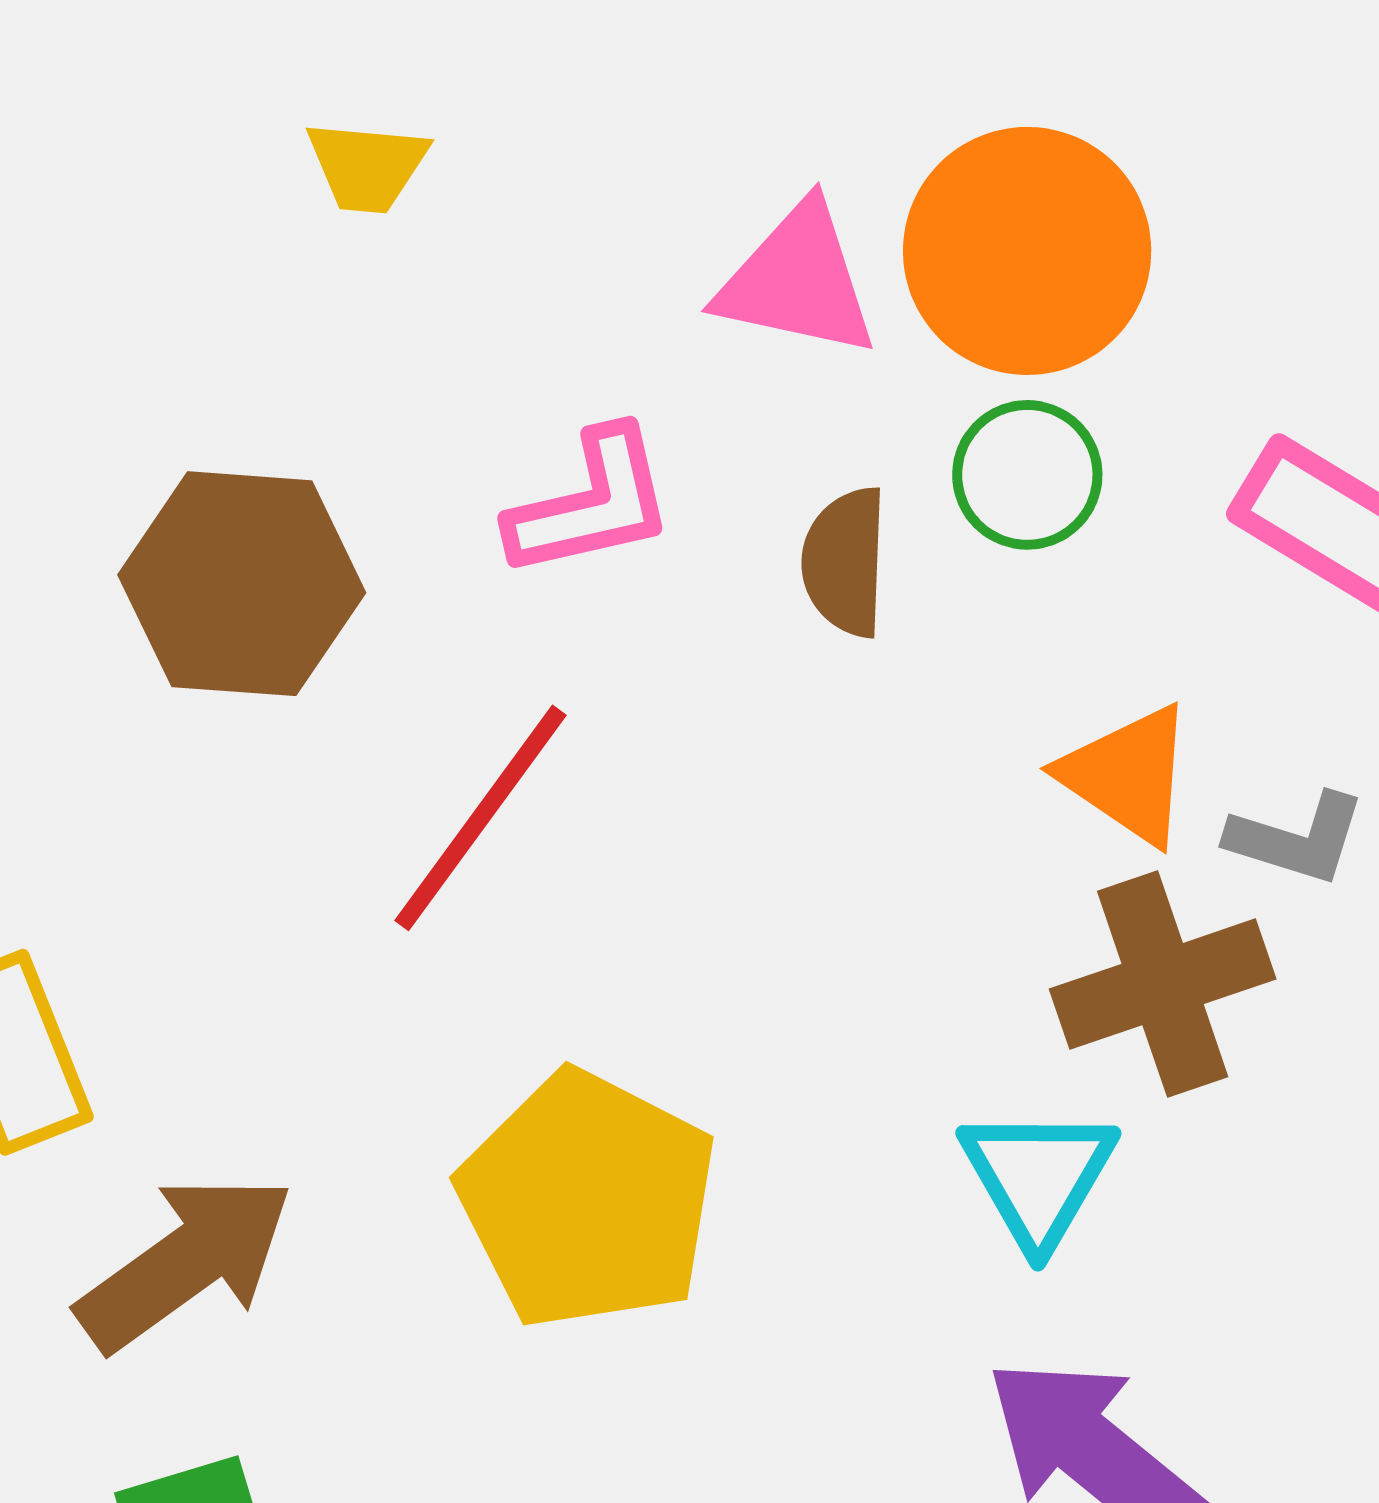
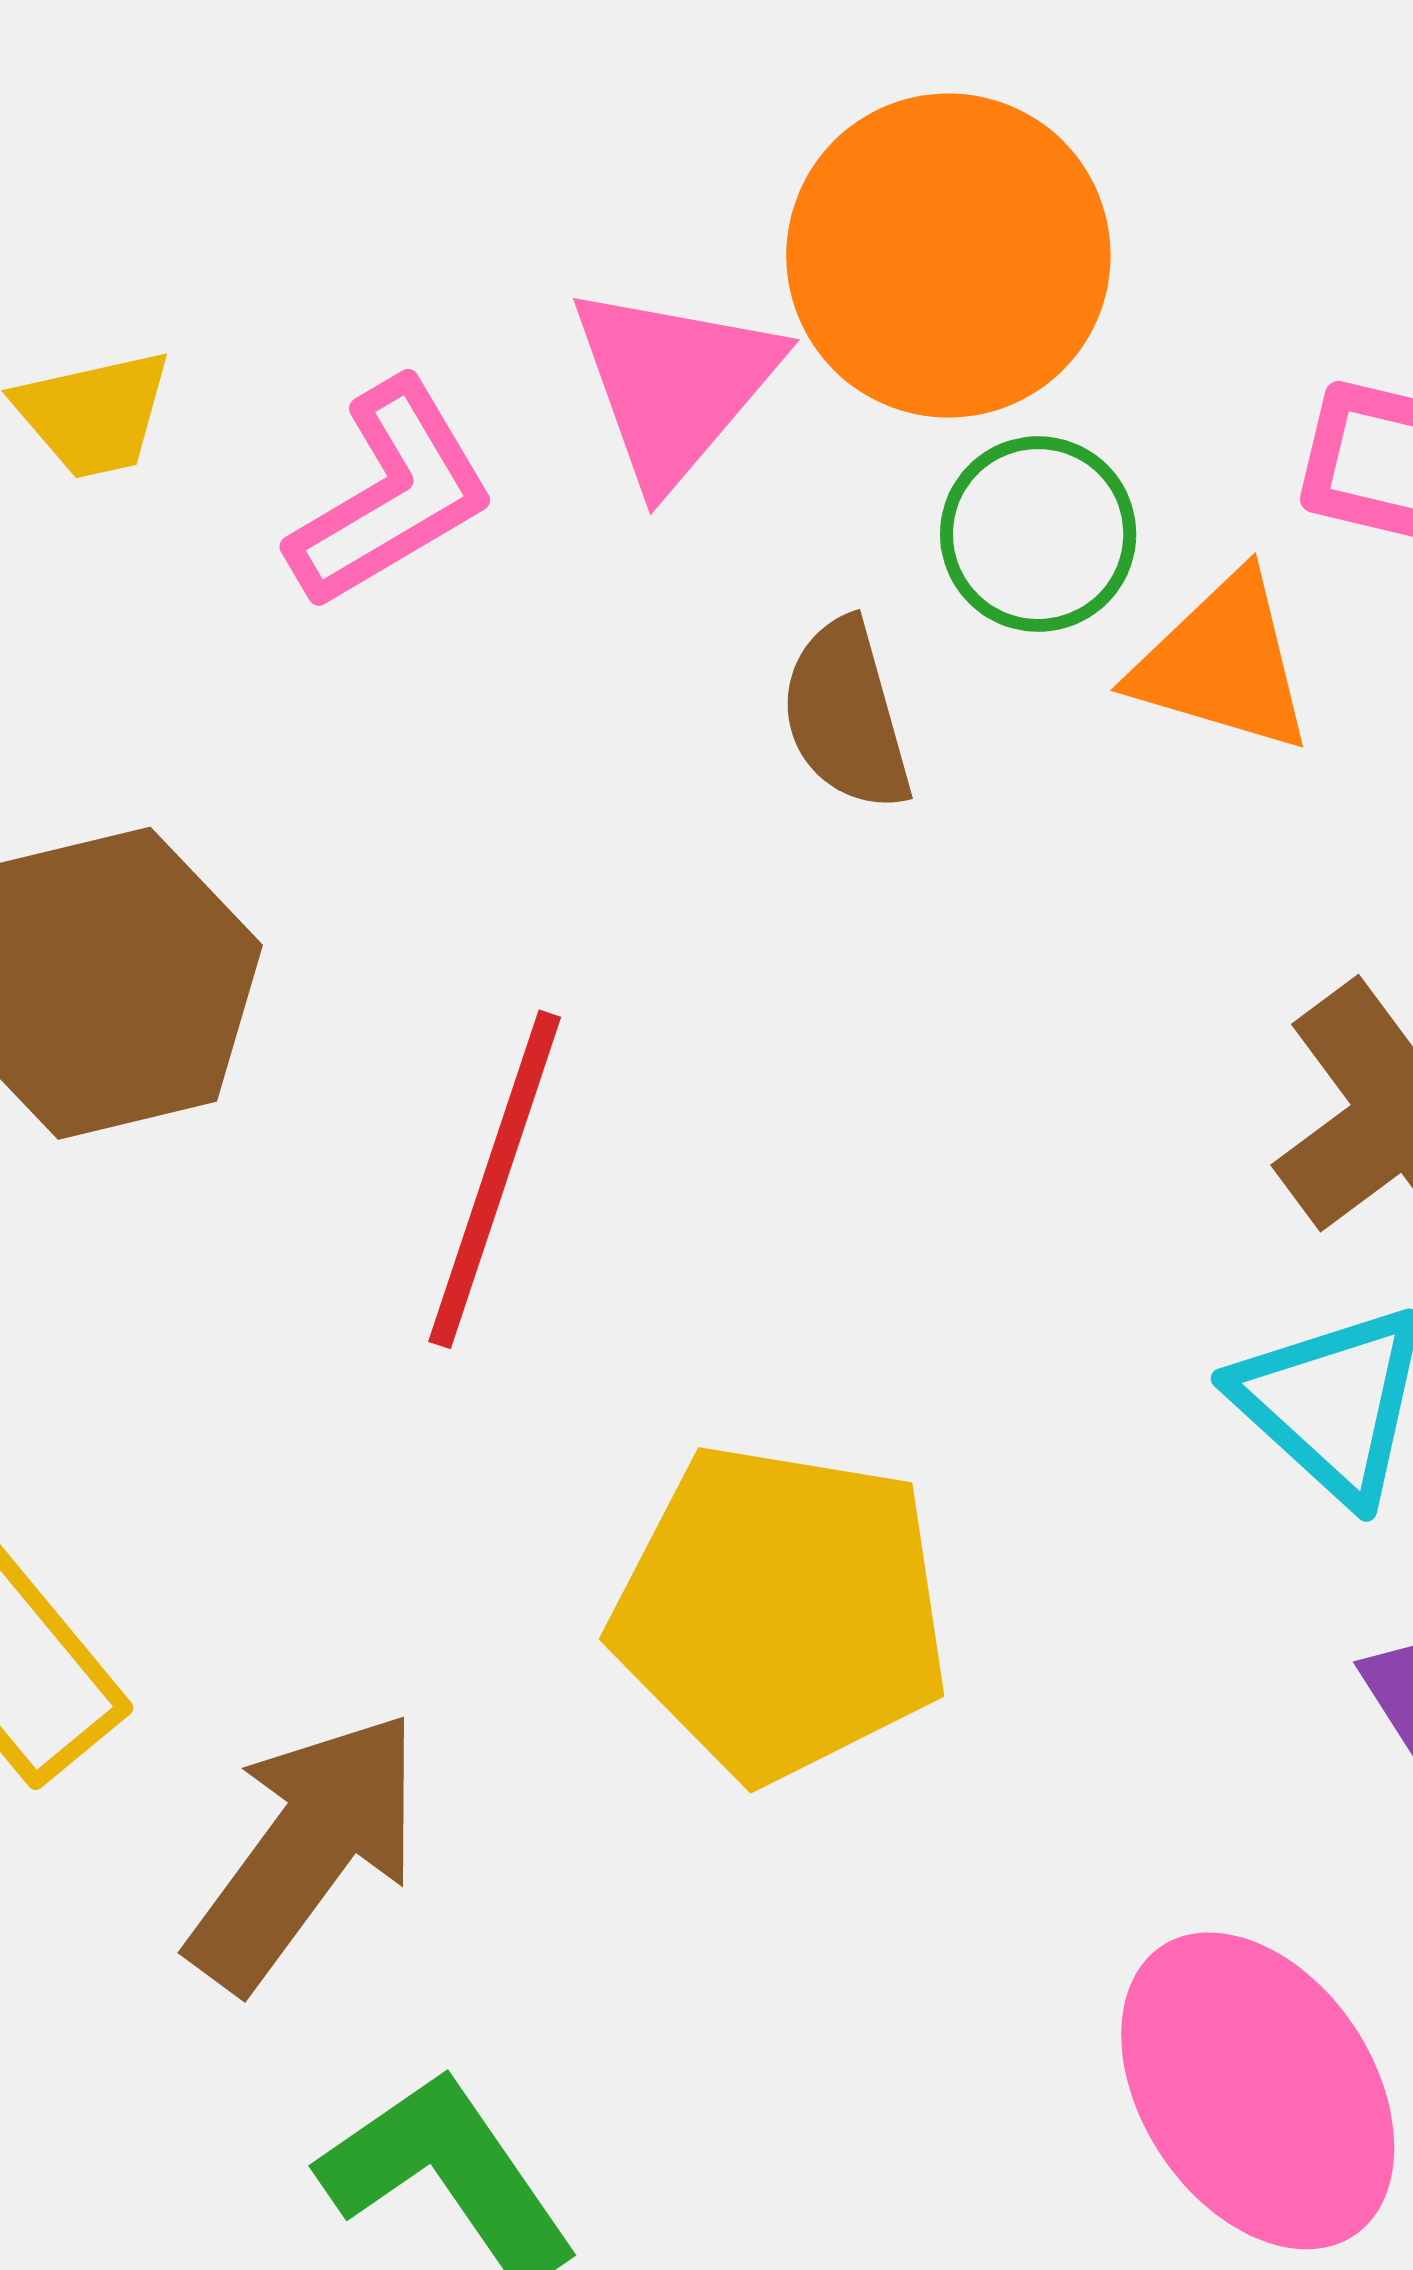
pink triangle: (797, 281) -> (674, 384), turned -44
pink L-shape: (591, 504) -> (391, 494), moved
orange triangle: (1128, 775) -> (1223, 663), moved

